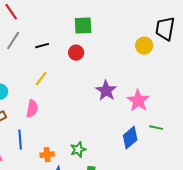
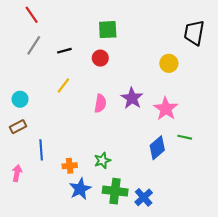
yellow circle: (144, 46) -> (169, 63), moved
pink semicircle: (32, 109) -> (100, 103), moved

